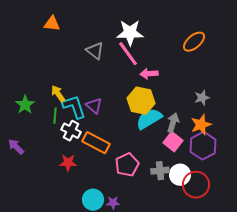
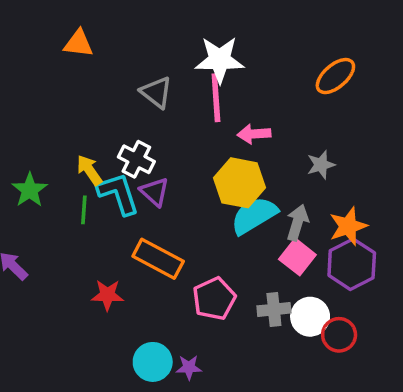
pink line: (128, 54) -> (216, 98), turned 32
gray star: (202, 98) -> (321, 165), moved
white cross: (71, 131) -> (136, 159), moved
red circle: (196, 185) -> (339, 335), size x0.7

